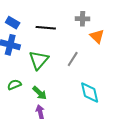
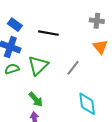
gray cross: (83, 19) -> (97, 21), moved
green semicircle: (14, 85) -> (12, 69), moved

